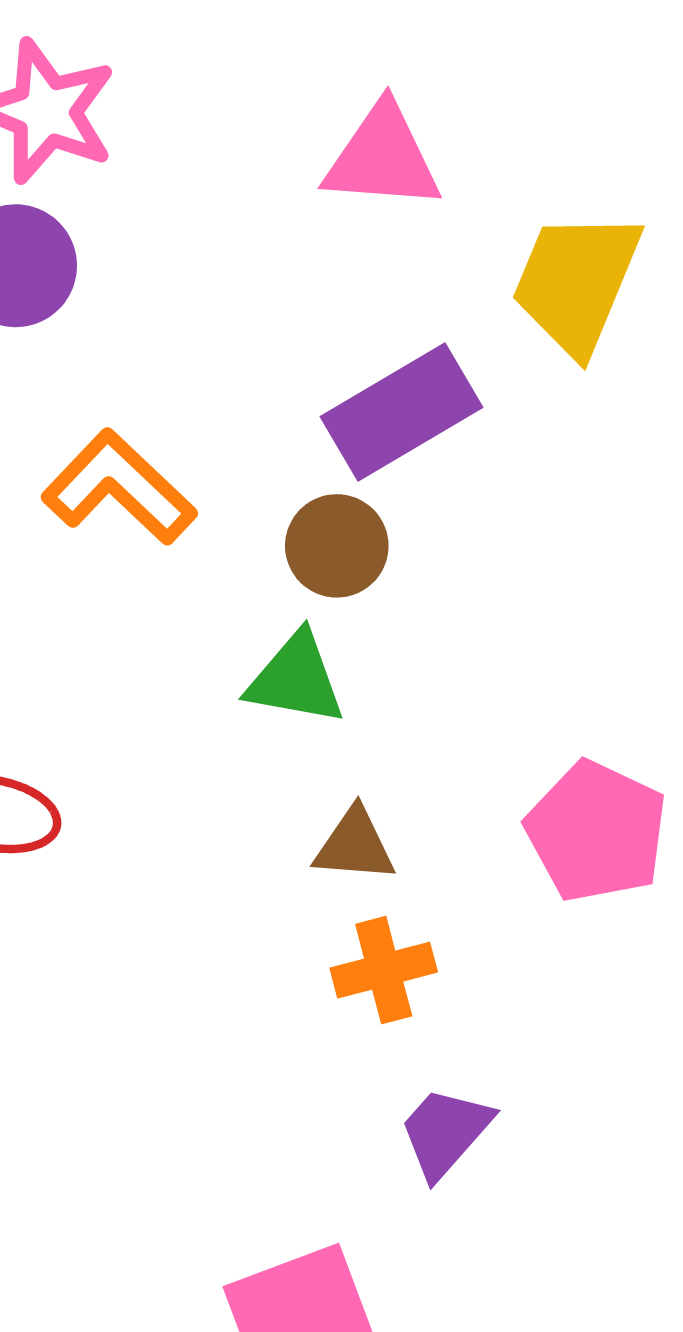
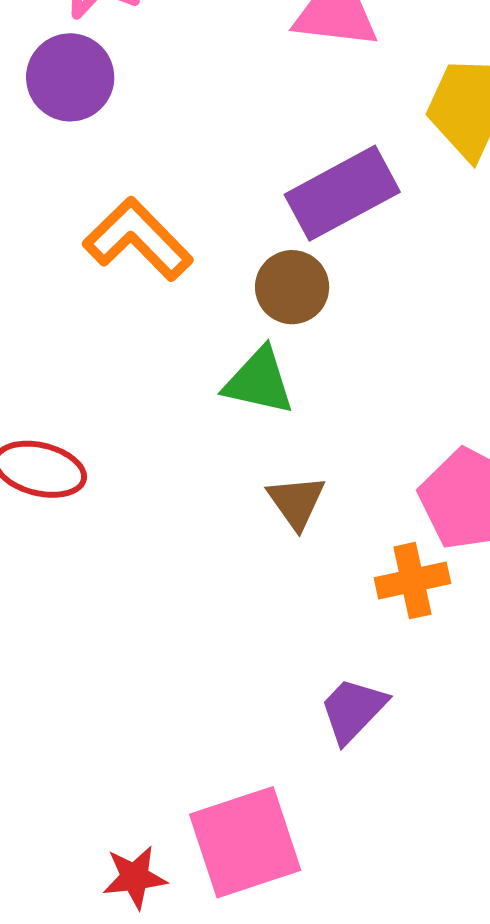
brown triangle: (355, 845) -> (296, 502), turned 48
orange cross: (384, 970) -> (412, 581), moved

